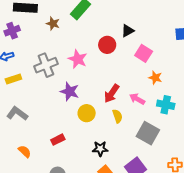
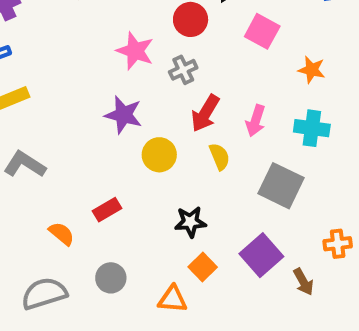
gray cross: (46, 65) -> (183, 70), moved, size x0.6
orange star: (155, 78) -> (312, 70), moved
pink arrow: (137, 99) -> (256, 121), turned -98
orange semicircle: (25, 151) -> (62, 234), moved

